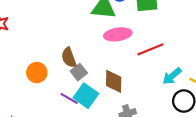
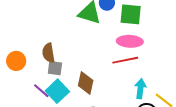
pink ellipse: (118, 34) -> (130, 41), moved
gray square: (79, 72) -> (55, 68), turned 35
cyan arrow: (172, 76) -> (140, 89), turned 126

